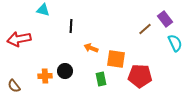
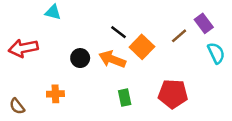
black line: (71, 26) -> (118, 32), moved, turned -56
orange arrow: (91, 48) -> (112, 59), size x1.5
orange square: (116, 59) -> (142, 47), moved, turned 36
black circle: (65, 71) -> (80, 58), moved

